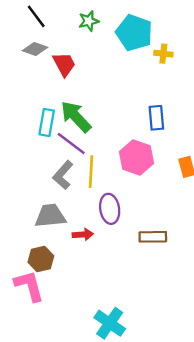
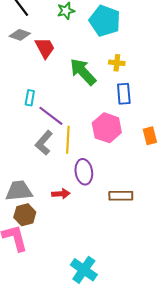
yellow cross: (163, 54) -> (117, 63), moved
green arrow: (76, 117) -> (83, 72), moved
cyan rectangle: (47, 123) -> (30, 98), size x0.7
gray trapezoid: (50, 216) -> (19, 191), moved

